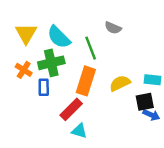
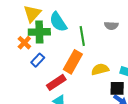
gray semicircle: (113, 28) -> (111, 26), moved, turned -32
green cross: (51, 63) -> (39, 32), moved
blue rectangle: (44, 87) -> (38, 60), turned 32

